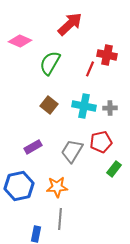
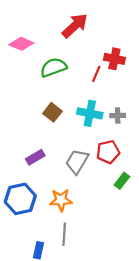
green semicircle: (50, 63) -> (53, 67), turned 40

